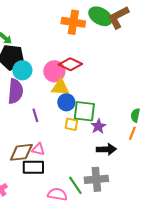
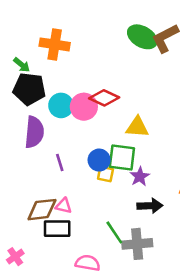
orange cross: (73, 22) -> (55, 44), moved
cyan circle: (22, 70) -> (61, 105), moved
yellow triangle: (60, 87) -> (137, 127), moved
blue circle: (66, 102) -> (99, 160), moved
green line: (75, 185) -> (114, 232), moved

